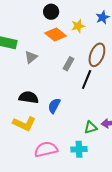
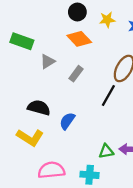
yellow star: (78, 26) -> (107, 20), moved
gray rectangle: (68, 64) -> (76, 74), moved

